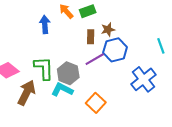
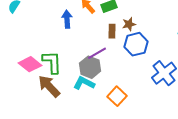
purple line: (95, 59) -> (97, 53), moved
green L-shape: (44, 68) -> (52, 62), moved
brown arrow: (26, 93) -> (49, 86), turned -70

